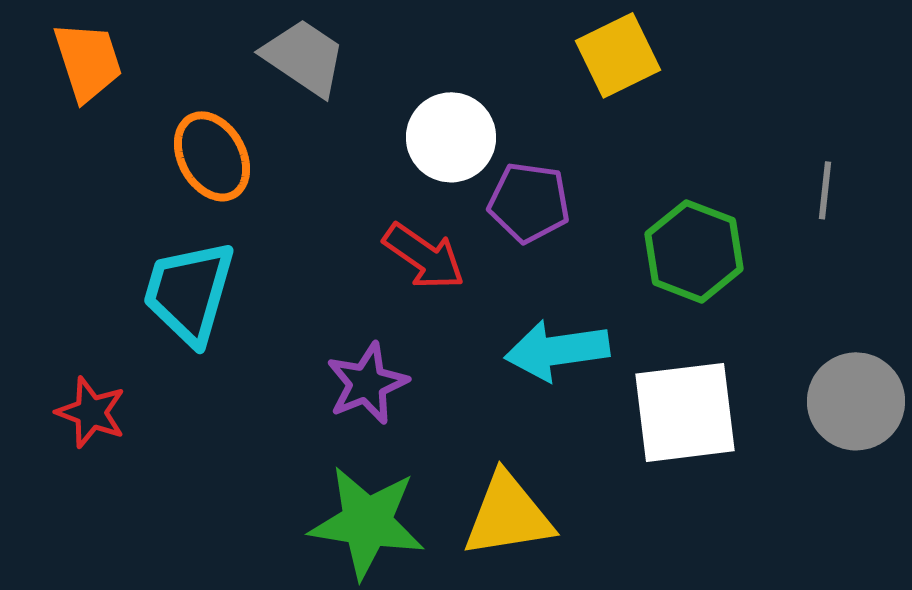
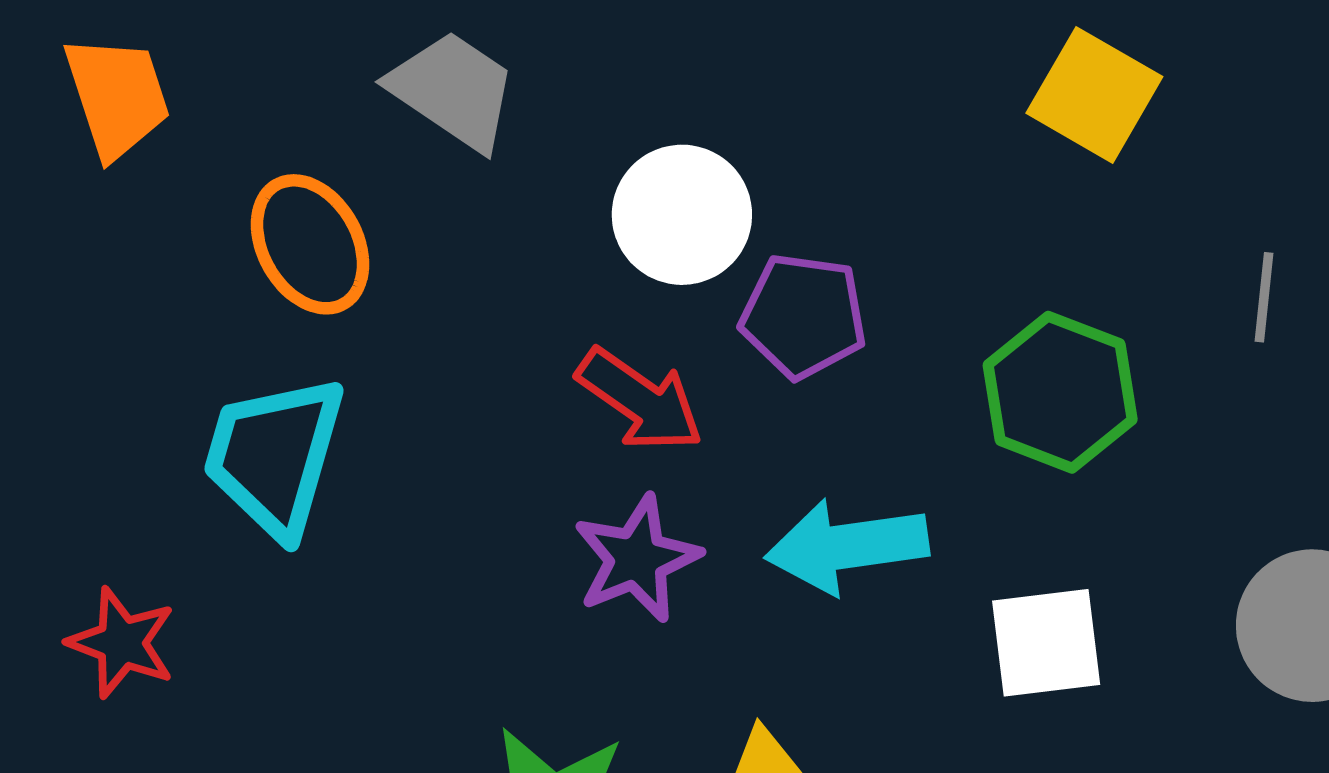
yellow square: (618, 55) -> (1094, 95), moved, turned -34
purple star: (367, 383) -> (637, 559), moved
white square: (685, 412) -> (1046, 643), size x0.7

